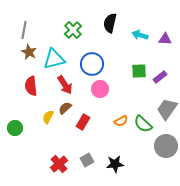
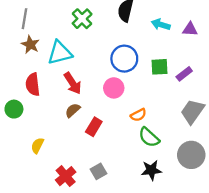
blue circle: (92, 64) -> (124, 59), moved
yellow semicircle: (48, 117) -> (37, 146), moved
orange semicircle: (121, 121) -> (138, 115), moved
green semicircle: (143, 124) -> (149, 137), moved
green circle: (15, 128) -> (14, 109), moved
black star: (115, 164) -> (151, 170), moved

